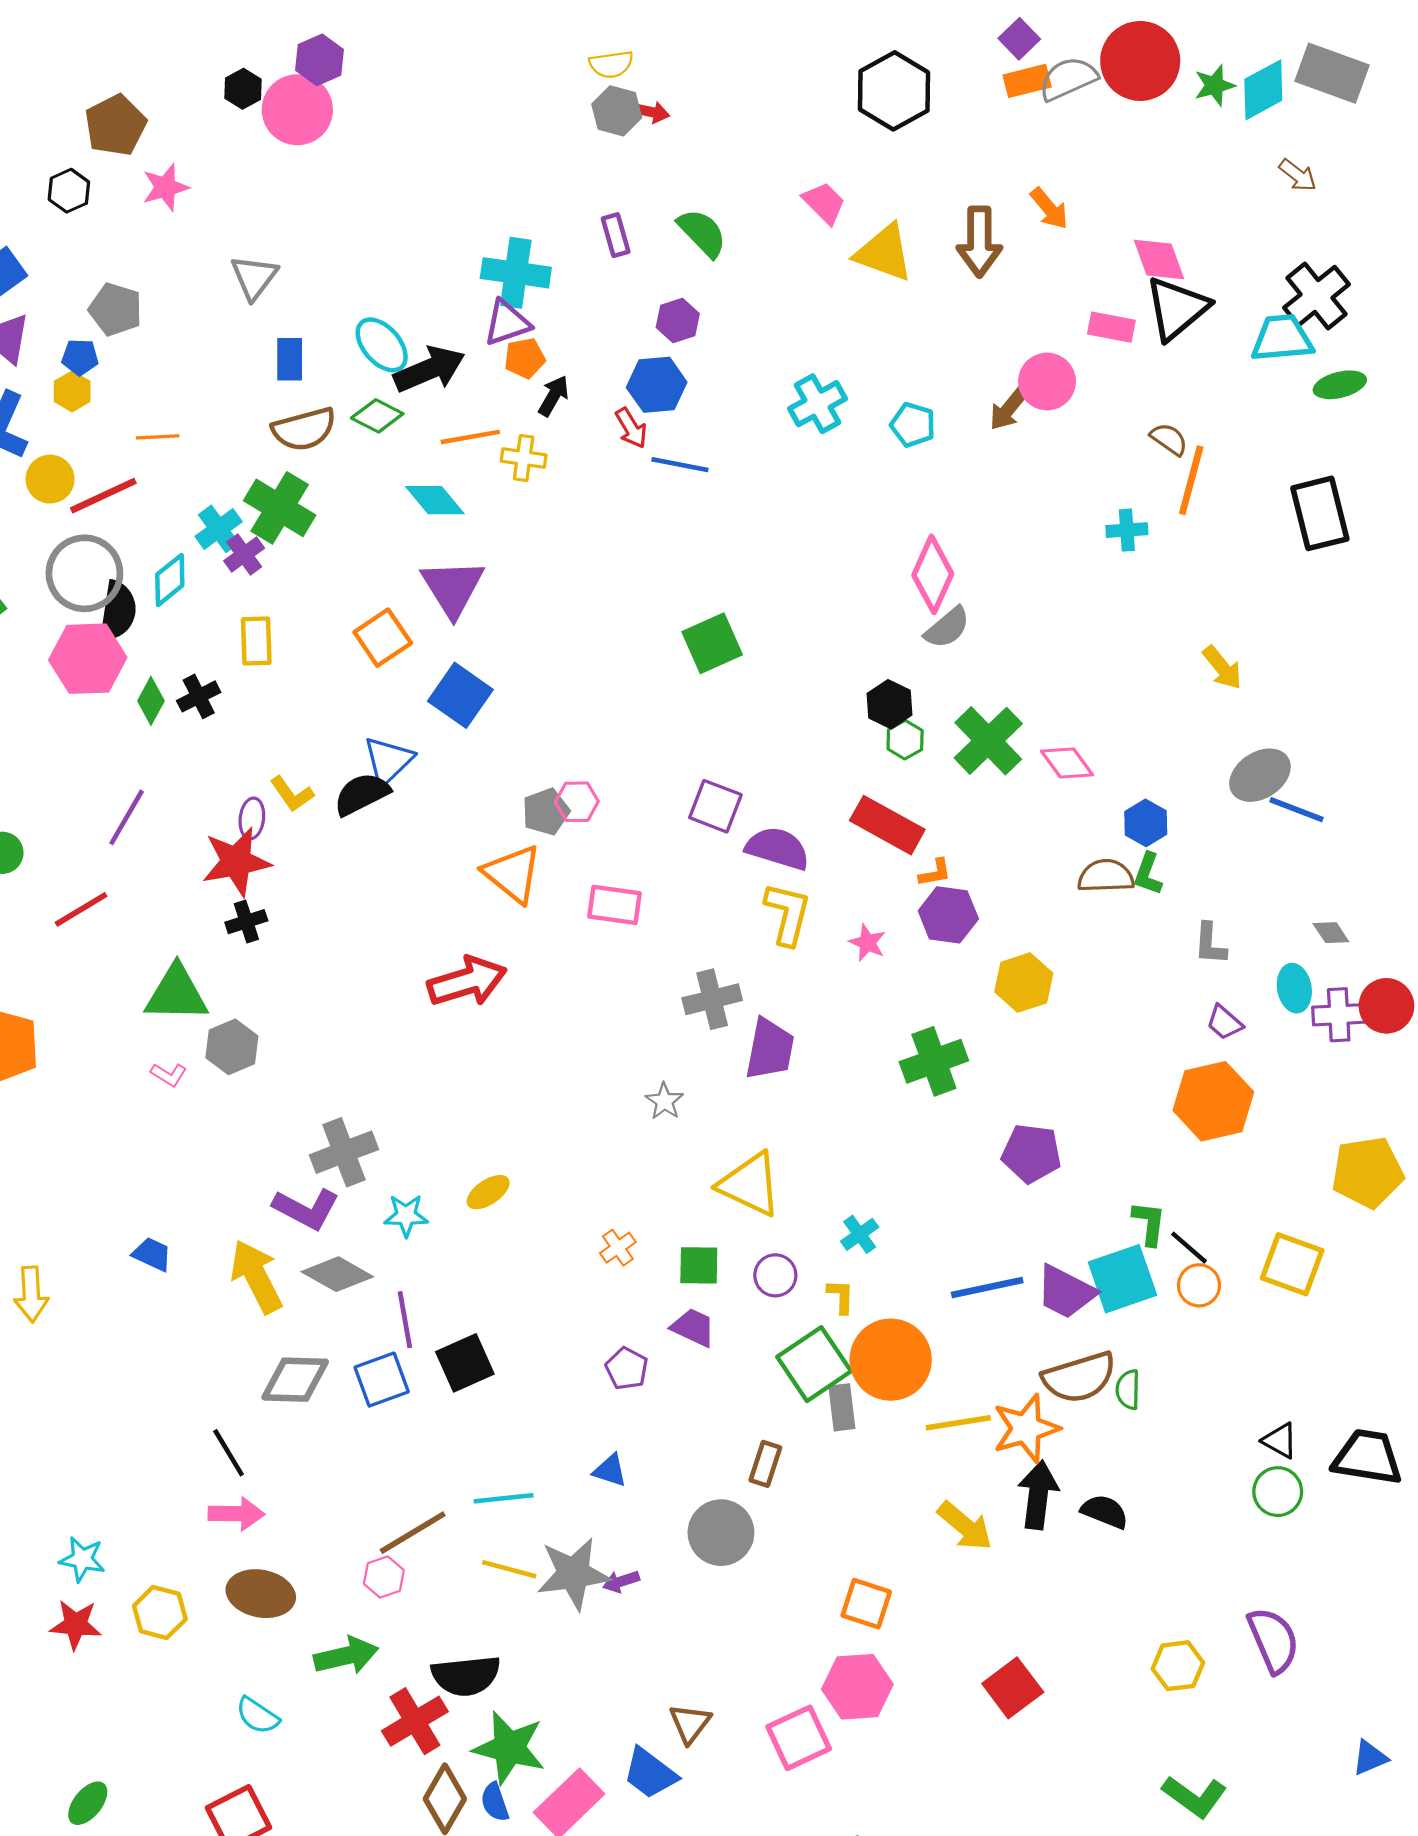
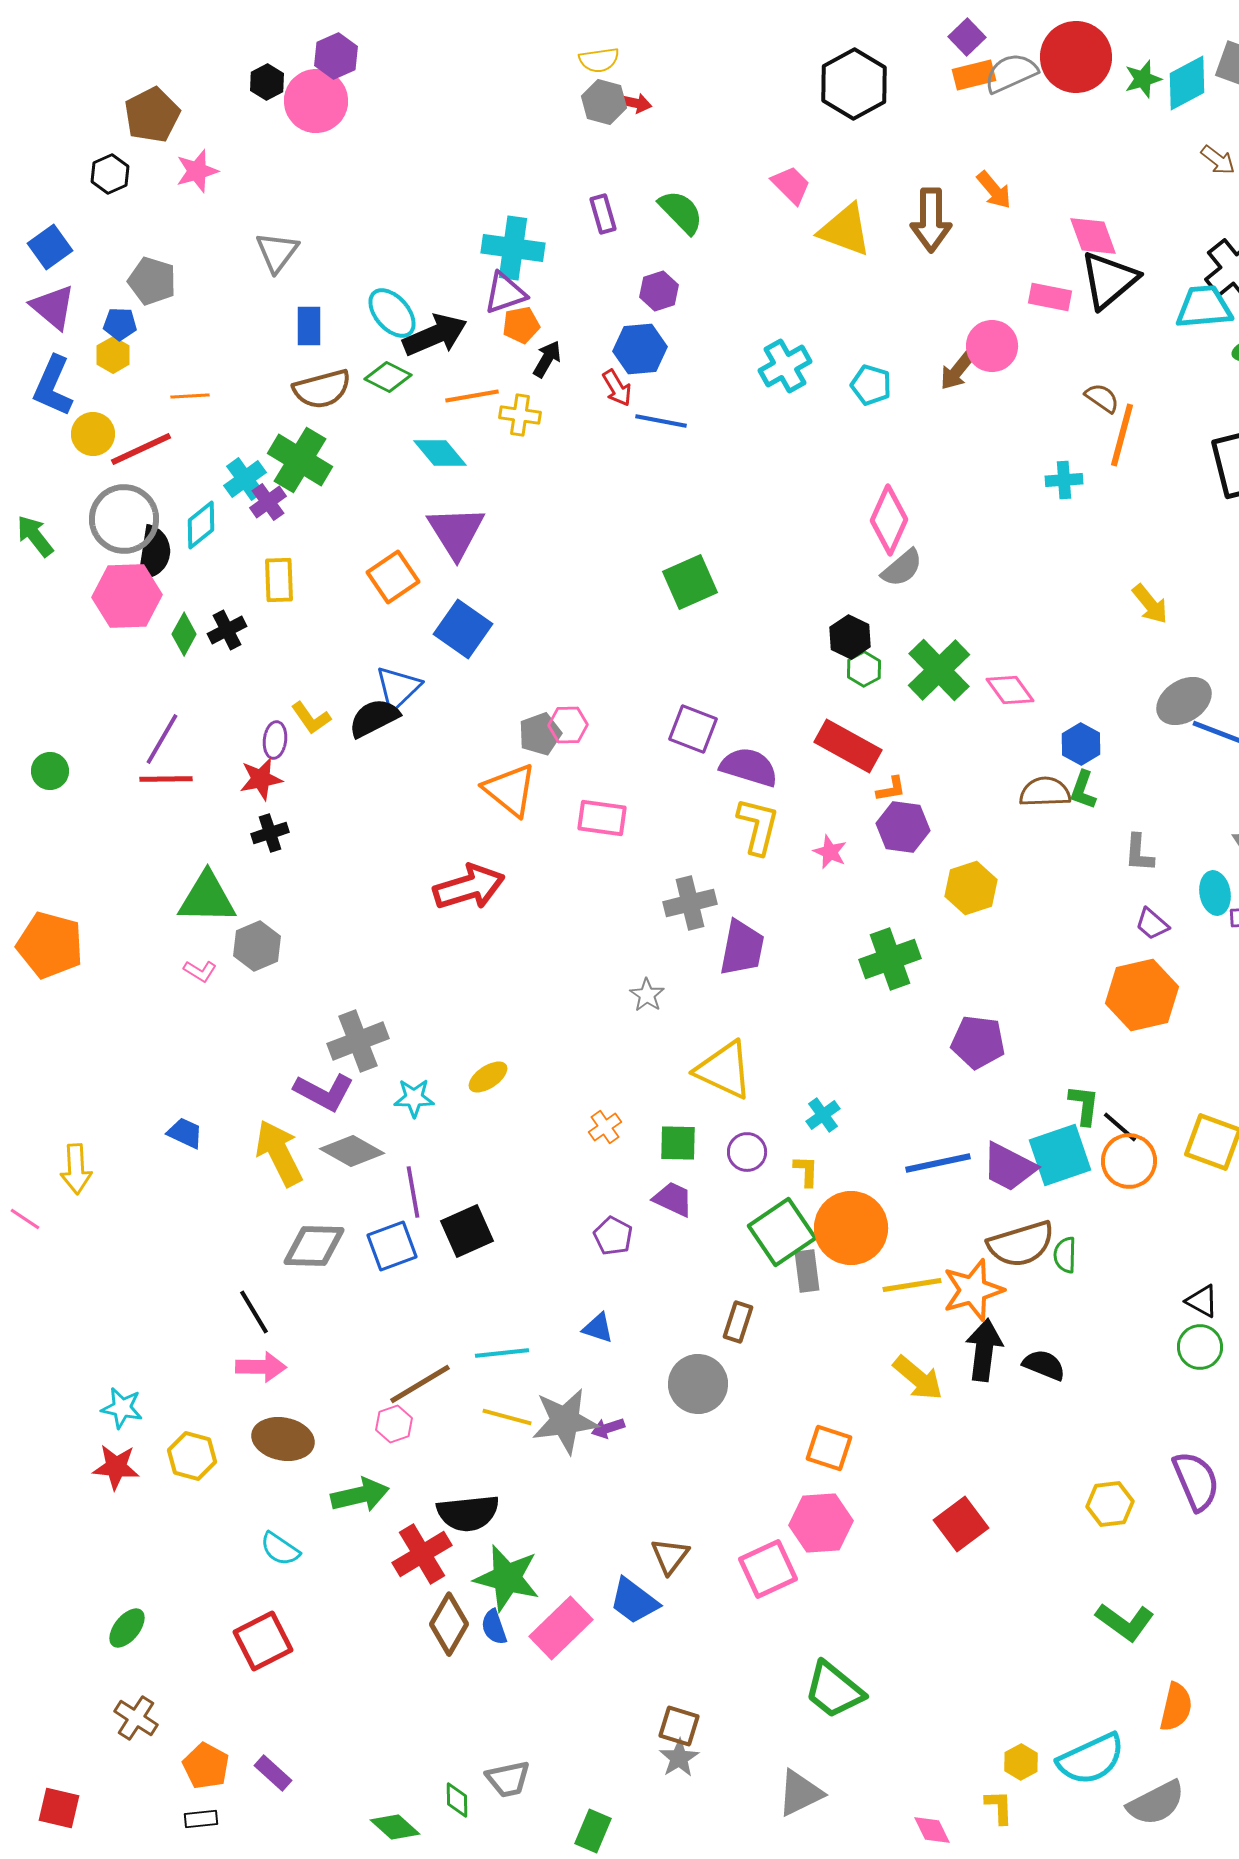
red star: (236, 862) -> (261, 779), size x0.7
red line: (81, 909) -> (166, 779), moved, turned 30
orange circle: (1199, 1285) -> (1129, 1161), size x1.4

